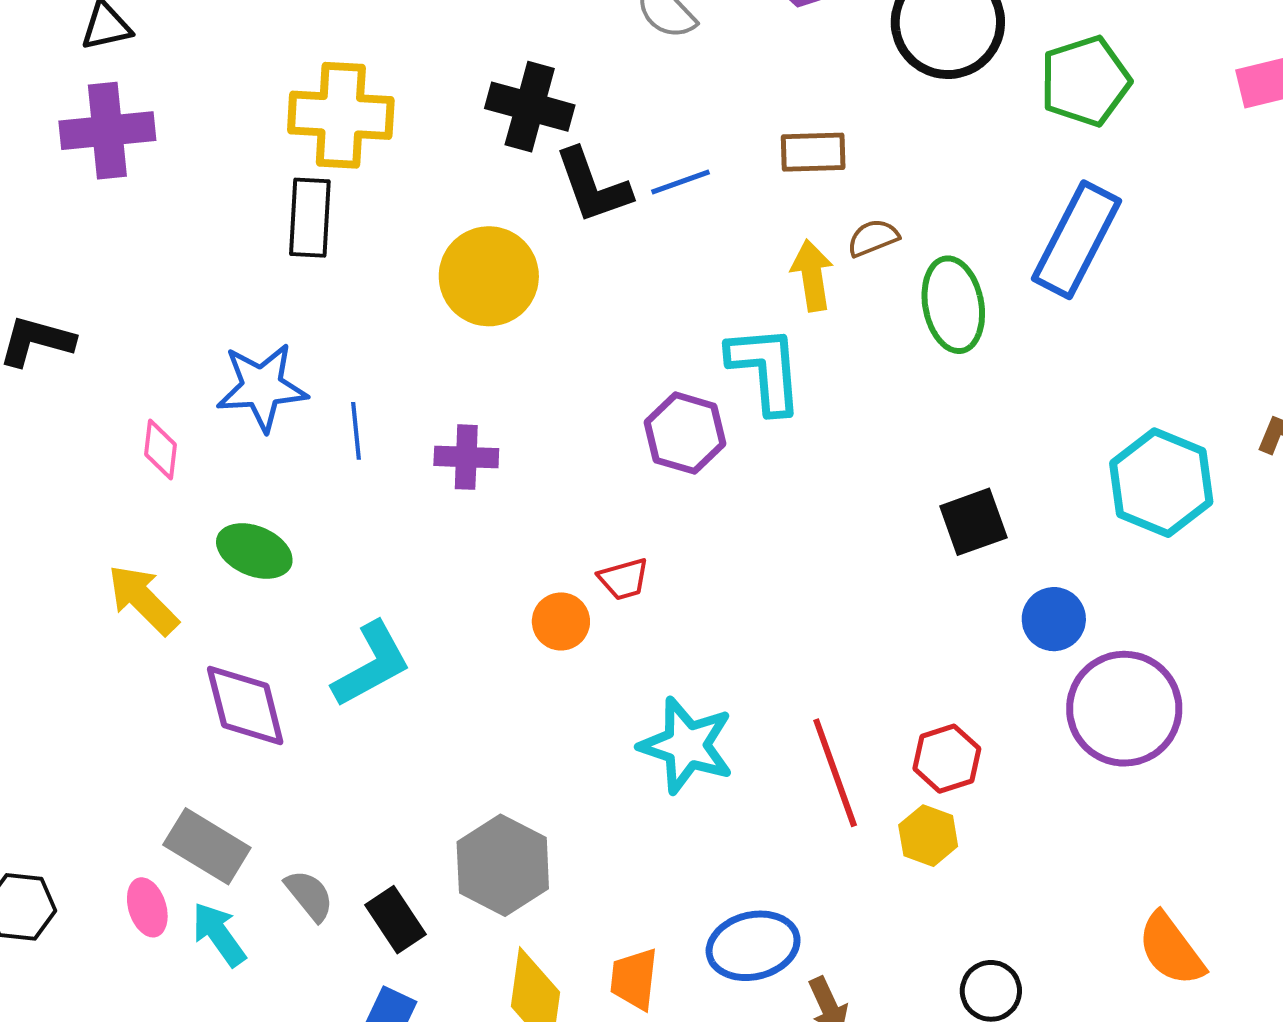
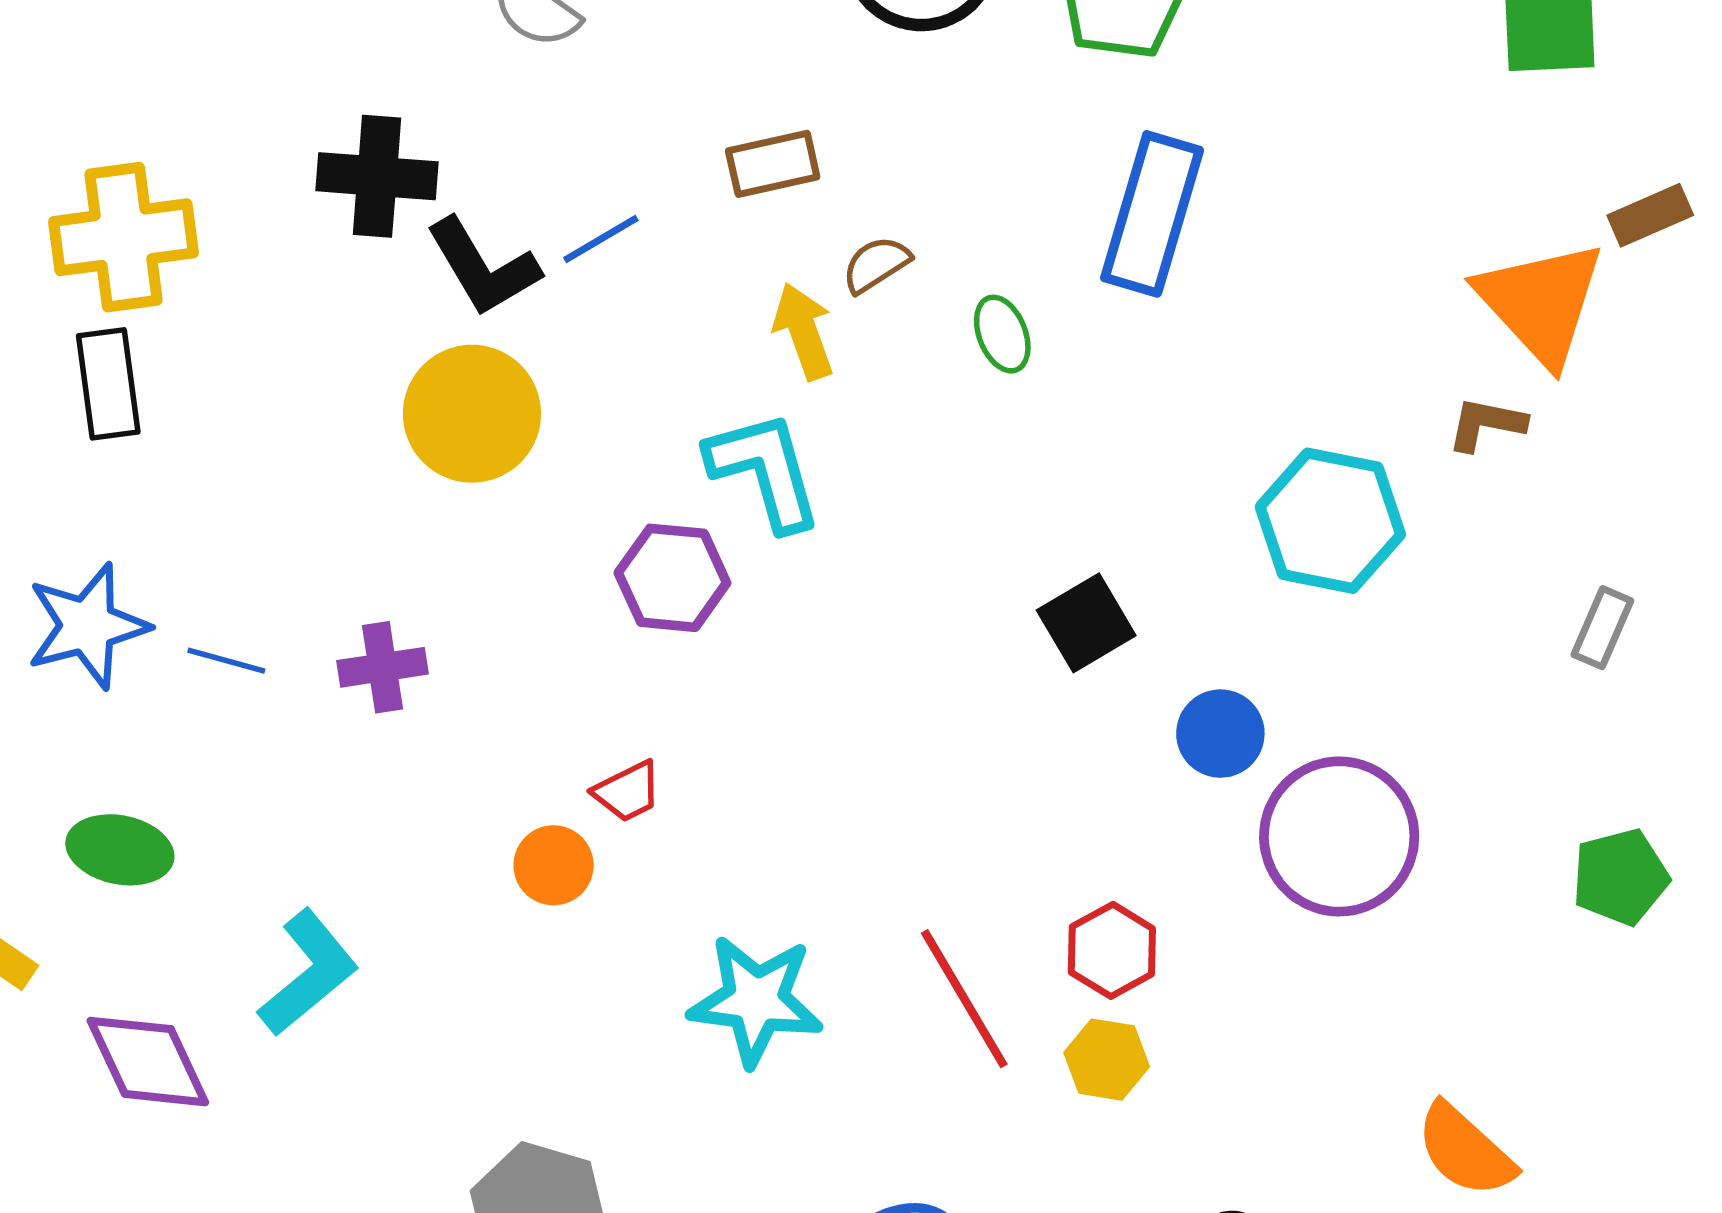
yellow circle: (489, 276) -> (472, 414), moved
green ellipse: (953, 305) -> (1002, 334), size x0.6
blue line: (356, 431) -> (226, 661), turned -58

